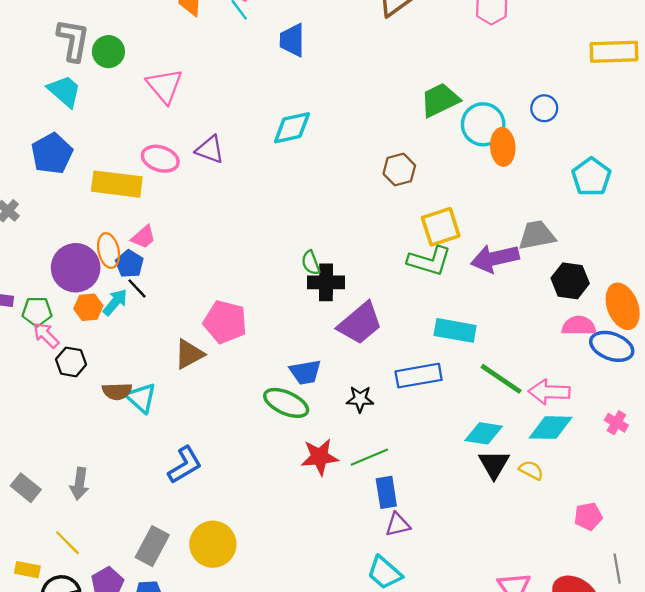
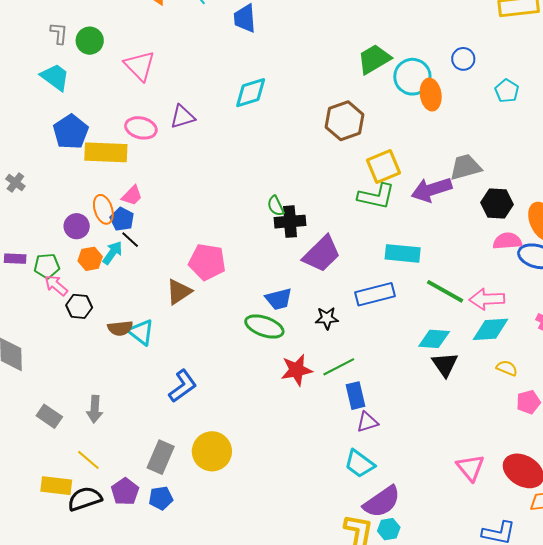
gray L-shape: (73, 40) -> (59, 33), size x0.6
purple triangle: (210, 149) -> (182, 117), turned -32
blue pentagon: (52, 153) -> (71, 132), moved
brown hexagon: (399, 170) -> (344, 121), size x1.4
cyan pentagon: (591, 177) -> (507, 91), moved, size x0.7
purple circle: (76, 268) -> (77, 226), size x0.6
yellow semicircle: (531, 470) -> (507, 368), moved
yellow rectangle: (27, 570) -> (56, 486), size x1.4

